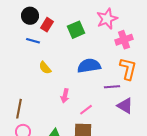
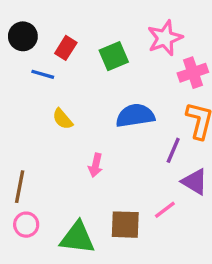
black circle: (30, 16) -> (23, 36), moved
purple line: (112, 87) -> (173, 150), turned -63
pink line: (86, 110) -> (165, 210), moved

